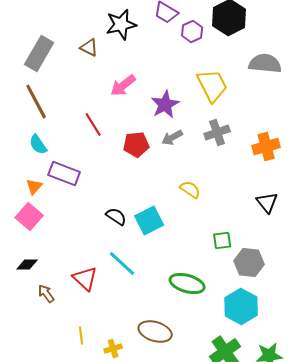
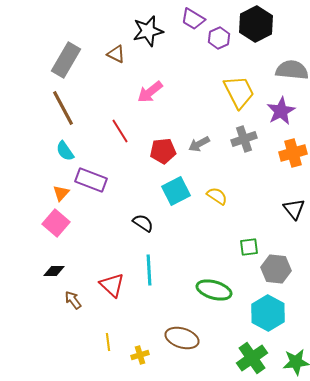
purple star: (165, 104) -> (281, 111), moved
cyan square: (149, 220) -> (176, 191), moved
cyan line: (122, 264) -> (149, 270), turned 44

